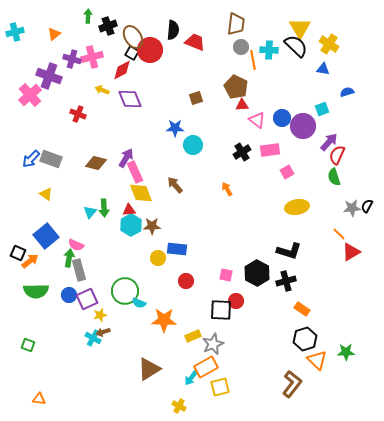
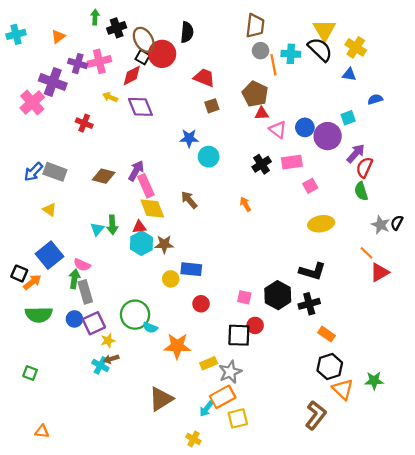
red trapezoid: (195, 42) -> (204, 78), moved
gray star: (352, 208) -> (381, 225), turned 30

